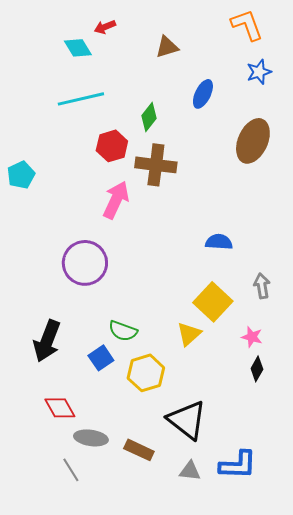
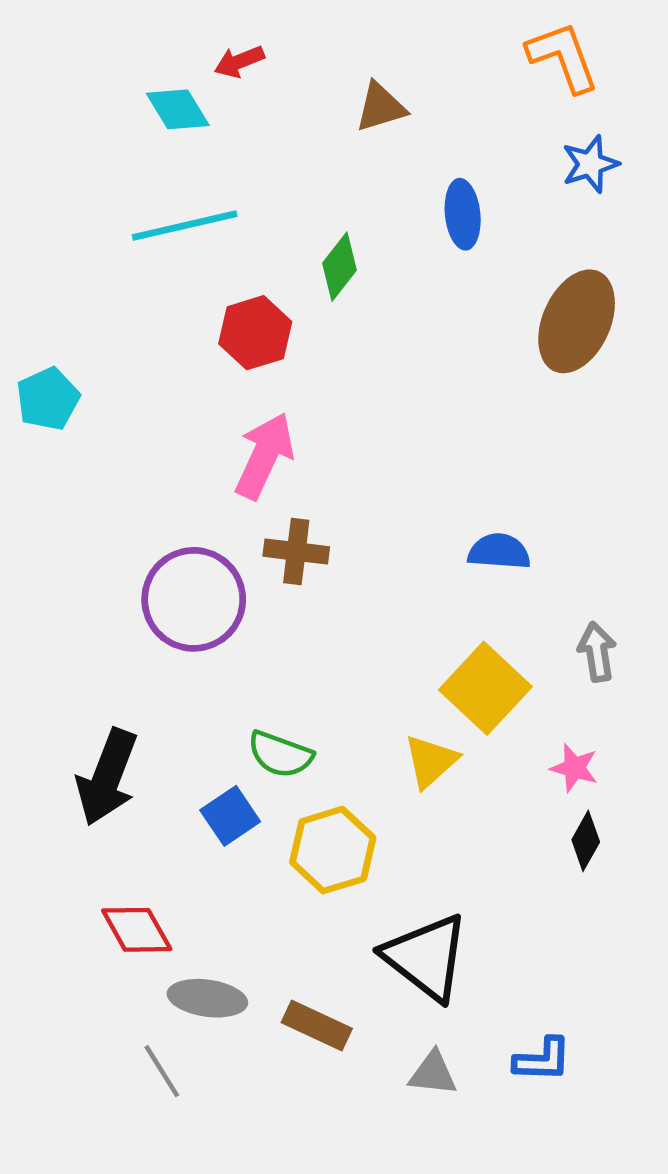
blue ellipse: (203, 94) -> (463, 214), turned -32
brown cross: (156, 165) -> (296, 552), moved, size x0.7
blue L-shape: (238, 465) -> (542, 1060), size x0.7

